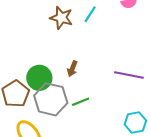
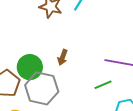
green line: (81, 102) -> (103, 85), moved

